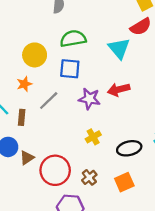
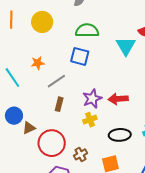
yellow circle: (35, 55) -> (42, 22), moved
red arrow: (119, 90) -> (118, 99), moved
purple star: (89, 99) -> (92, 99), moved, turned 30
brown rectangle: (22, 117) -> (59, 104), moved

